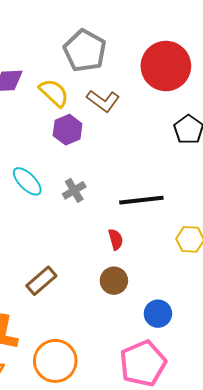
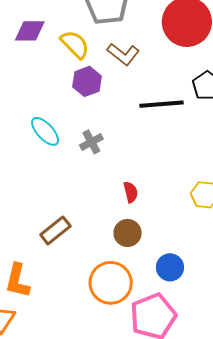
black line: (141, 200) -> (161, 104), moved
orange circle: (55, 361) -> (111, 283), moved

